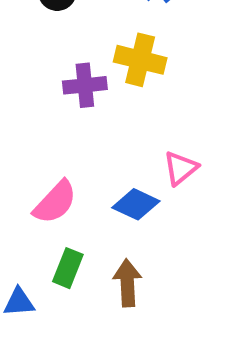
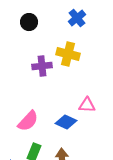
pink triangle: (181, 168) -> (87, 105), turned 42

